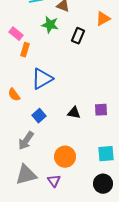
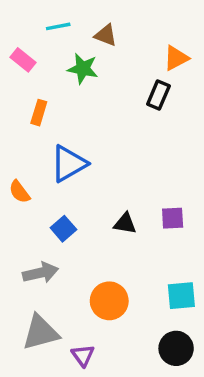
pink rectangle: (16, 34) -> (23, 60), moved
black rectangle: (78, 36) -> (158, 95), moved
gray arrow: (26, 141) -> (41, 273), turned -138
purple triangle: (54, 181) -> (83, 355), moved

